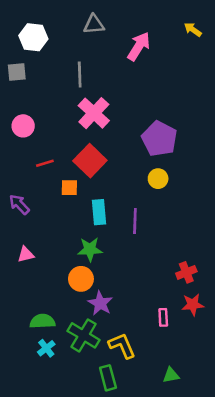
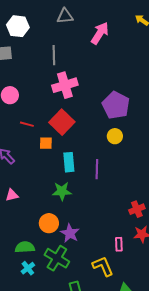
pink cross: (94, 113) -> (65, 85), turned 30
red line: (45, 163) -> (27, 124), turned 32
orange circle: (81, 279) -> (49, 223), moved
yellow L-shape: (122, 346) -> (103, 266), moved

